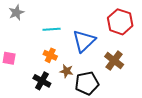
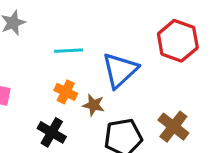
brown cross: (114, 61) -> (173, 127), moved
brown star: (66, 71) -> (94, 105), moved

